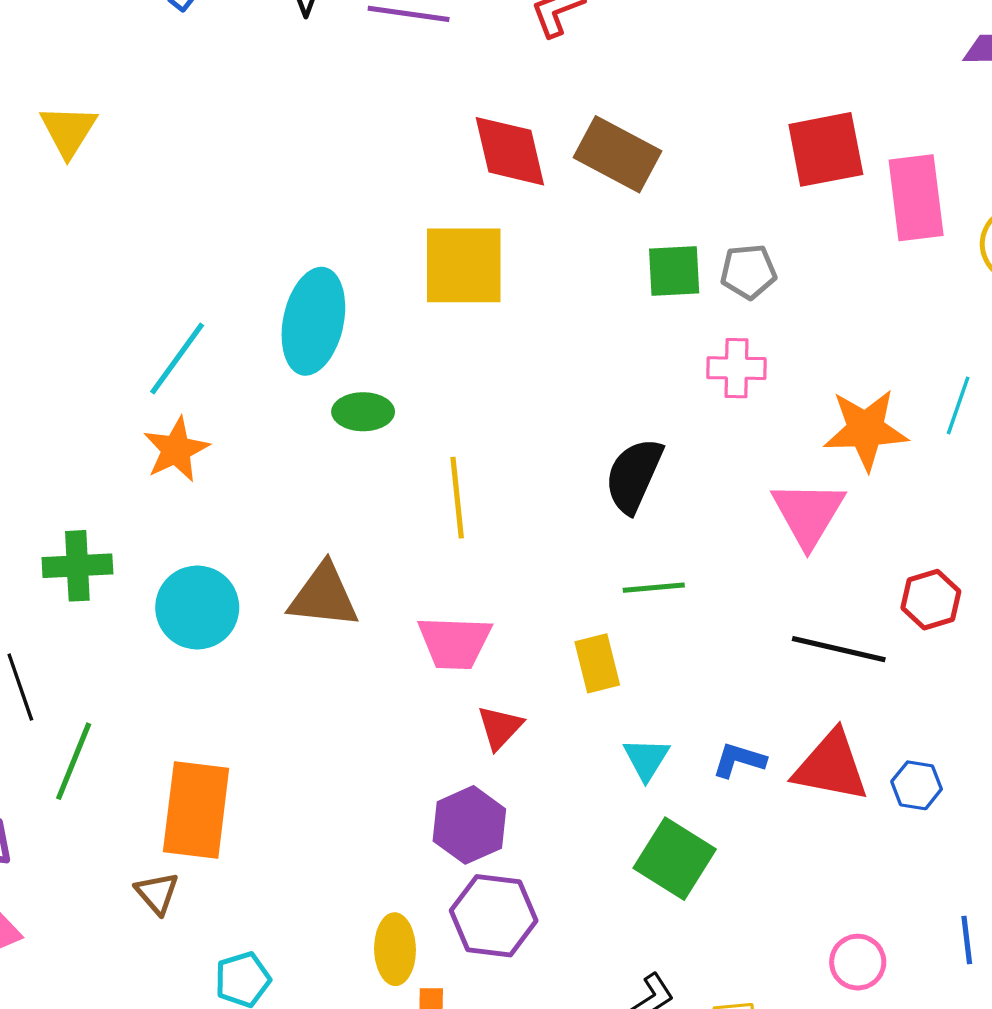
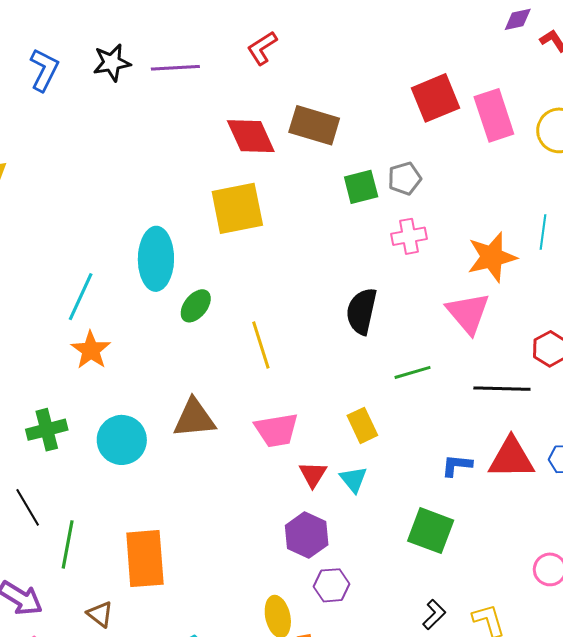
green ellipse: (363, 412) -> (196, 306), turned -40
green line: (654, 588) -> (412, 372), moved
cyan triangle: (646, 759) -> (353, 479), moved
brown triangle: (157, 893) -> (100, 614), moved
purple hexagon: (494, 916) -> (332, 585), size x0.7

